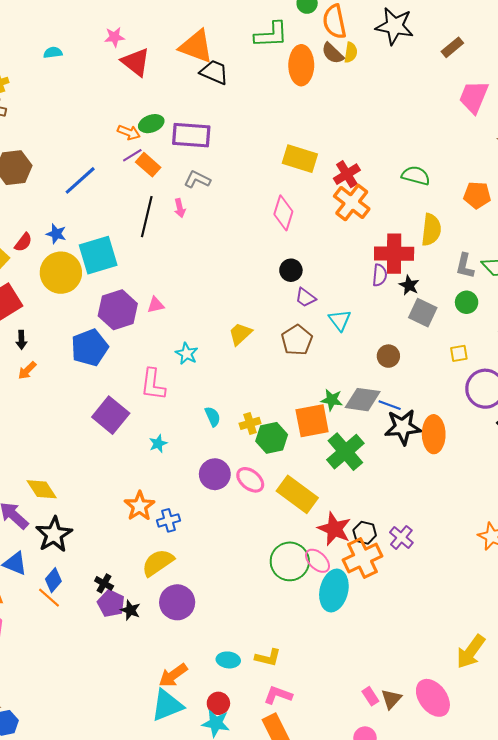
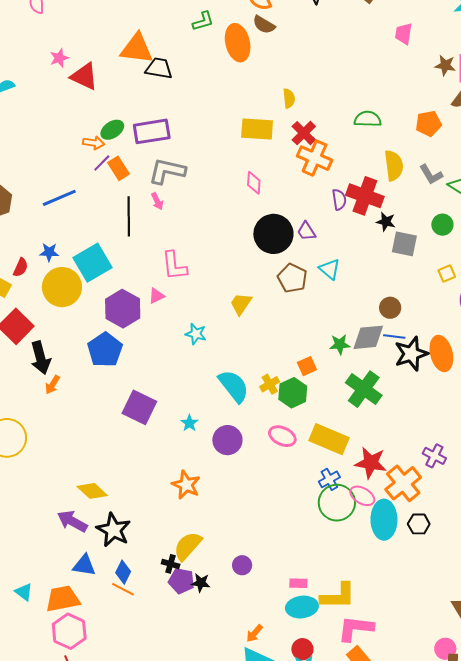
green L-shape: (271, 35) -> (203, 21), size x0.7
yellow semicircle: (351, 52) -> (289, 98), moved
pink trapezoid: (474, 97) -> (404, 34), size x0.7
orange rectangle: (148, 165) -> (118, 168), turned 30
gray L-shape: (197, 179) -> (167, 171), size x1.5
blue line: (80, 180) -> (59, 198), turned 32
pink diamond: (283, 213) -> (254, 183), size x0.7
red cross: (394, 254) -> (365, 196), turned 33
gray L-shape: (465, 266) -> (431, 175), moved, turned -30
black circle: (291, 270) -> (273, 234), size x1.8
purple semicircle: (380, 275) -> (339, 200), moved
purple trapezoid: (305, 298) -> (306, 231), moved, turned 35
black arrow: (21, 340) -> (40, 358), size x1.8
brown pentagon: (297, 340) -> (292, 278), moved
brown circle: (388, 356) -> (390, 308), moved
pink L-shape: (153, 384) -> (174, 266), moved
cyan semicircle: (213, 417) -> (234, 386), size x1.8
orange square: (312, 421) -> (307, 366), moved, size x0.6
purple circle: (215, 474) -> (227, 440), moved
blue cross: (168, 520) -> (329, 479), moved
black hexagon: (365, 533) -> (419, 524), moved
yellow semicircle: (158, 563) -> (188, 546), moved
purple circle: (177, 602) -> (242, 565), size x0.6
yellow L-shape: (268, 658) -> (338, 596), size x1.5
cyan ellipse: (228, 660) -> (302, 607), size x1.4
orange arrow: (173, 675) -> (254, 633), size x0.7
pink L-shape: (278, 695) -> (356, 628), size x1.4
pink rectangle: (370, 696) -> (298, 583), moved, turned -42

